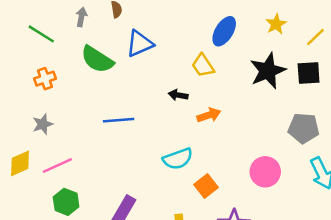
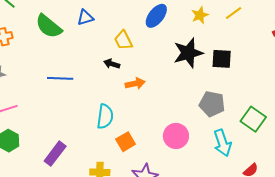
yellow line: (315, 37) -> (234, 13), moved
blue triangle: (140, 44) -> (85, 17), size x0.7
yellow trapezoid: (203, 66) -> (123, 40), moved
cyan semicircle: (178, 159) -> (105, 116), turned -70

